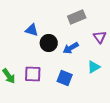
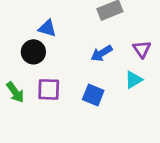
purple triangle: (100, 37) -> (142, 49), moved
black circle: (49, 43) -> (33, 52), moved

